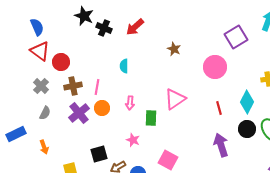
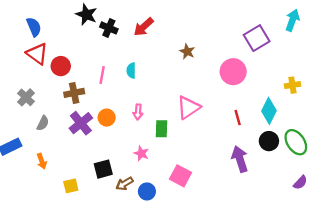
gray cross: (41, 86) -> (26, 97), moved
pink line: (97, 87) -> (102, 75), moved

